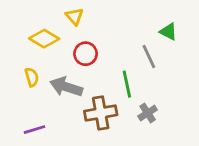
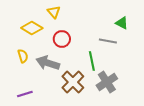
gray line: (149, 56) -> (108, 41), turned -54
brown cross: (101, 113) -> (73, 82), turned -35
gray cross: (148, 113) -> (107, 82), size x1.5

